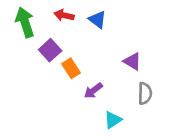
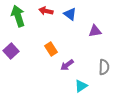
purple square: (50, 50) -> (11, 51), moved
purple triangle: (132, 61) -> (95, 31), moved, turned -40

